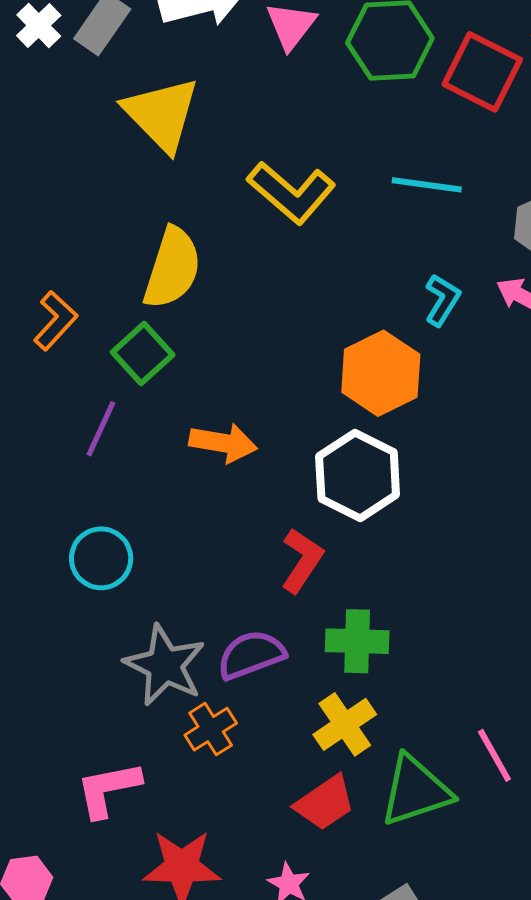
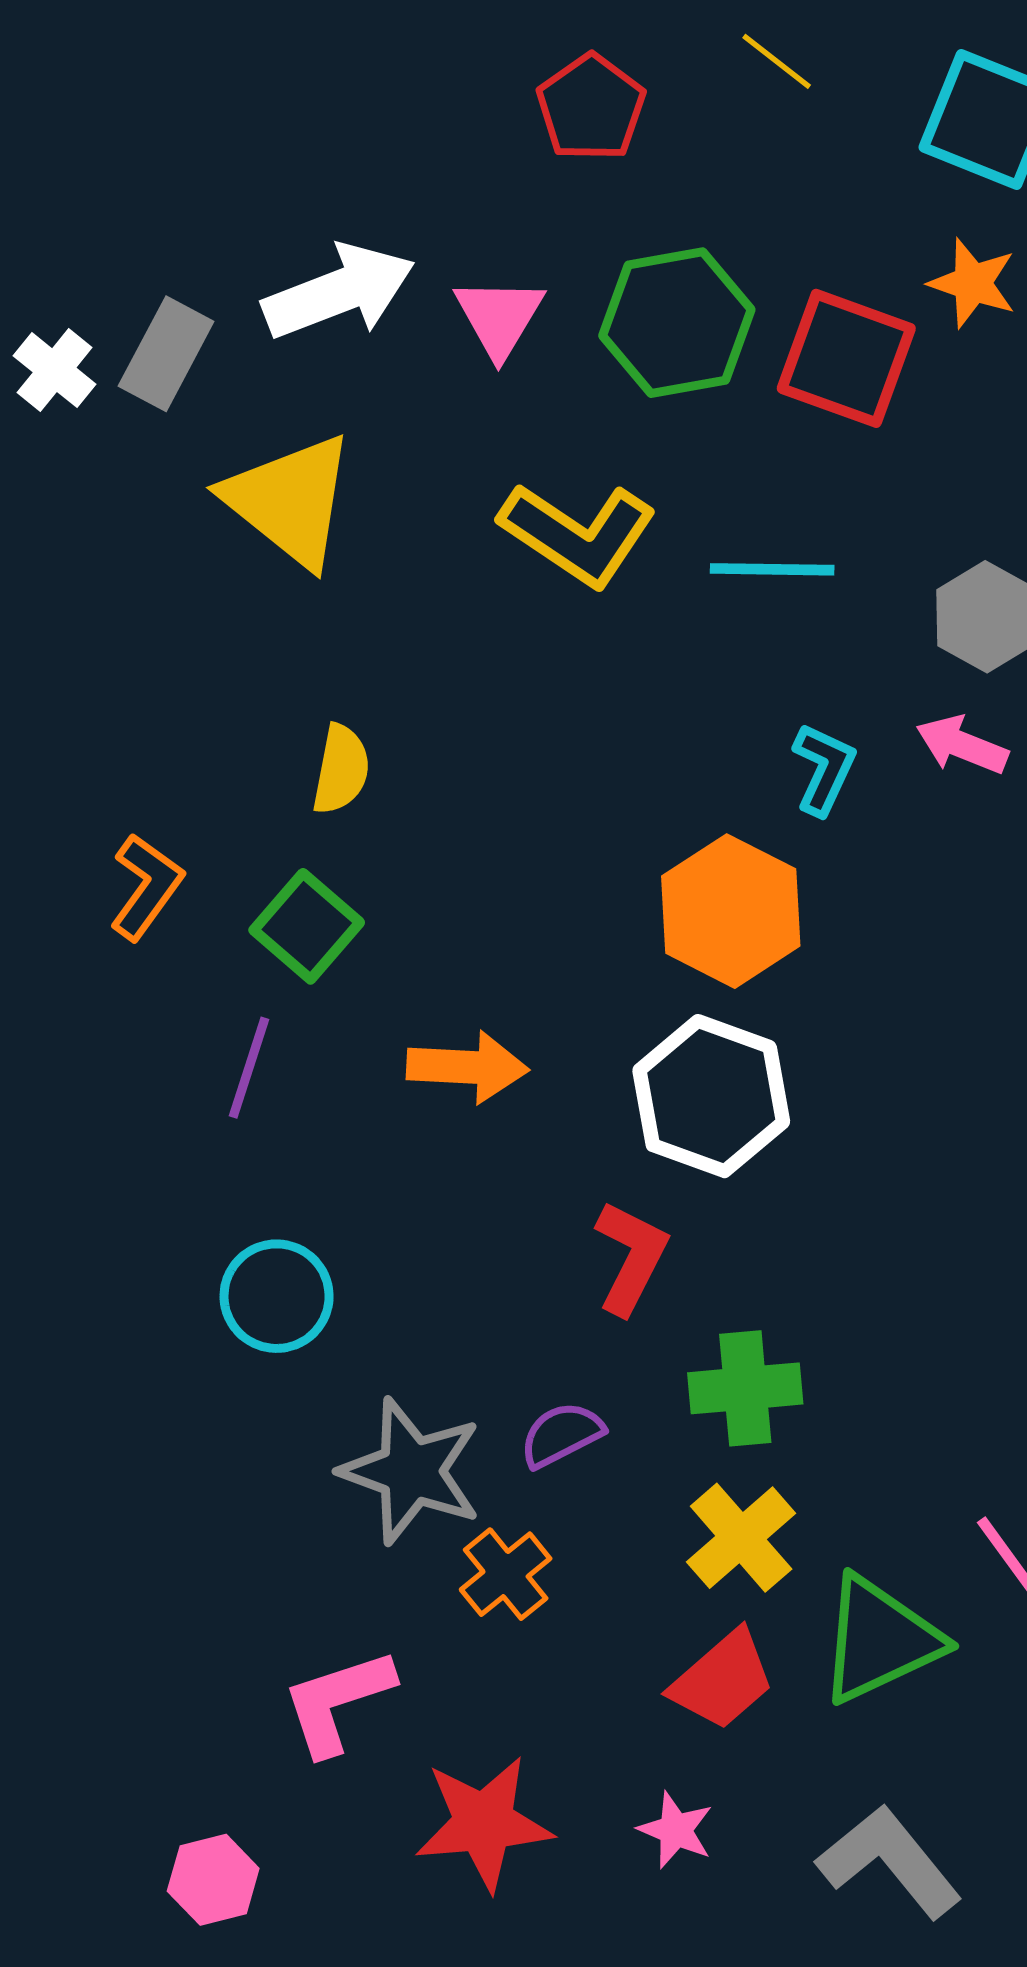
yellow L-shape: (291, 192) -> (578, 534), moved
yellow semicircle: (172, 268) -> (341, 769), size x0.6
purple semicircle: (251, 655) -> (561, 1435), size x0.7

